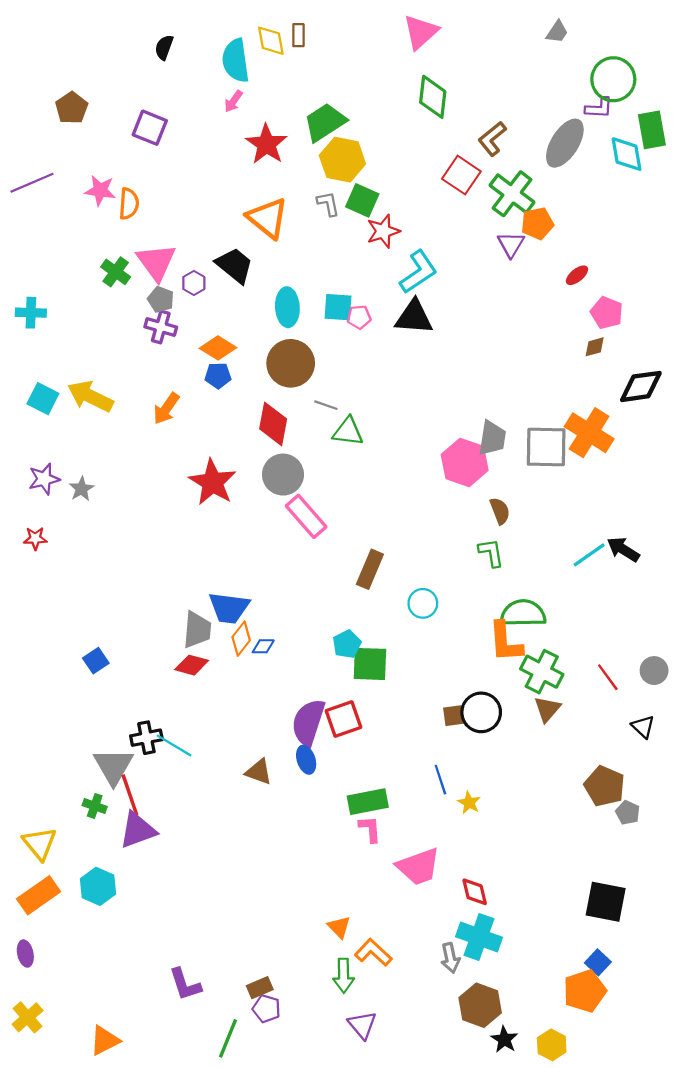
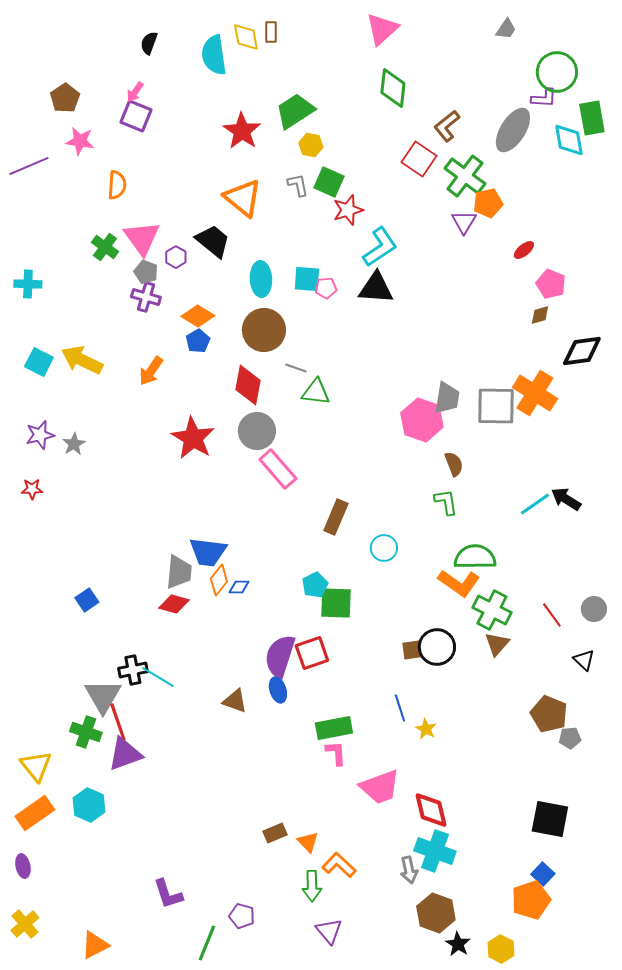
pink arrow: (233, 101) -> (135, 92), moved
yellow hexagon: (342, 160) -> (311, 145), size x0.6
pink star: (100, 190) -> (80, 141), moved
blue pentagon: (218, 375) -> (198, 341), turned -30
orange L-shape: (505, 642) -> (459, 583), turned -51
green cross: (95, 806) -> (86, 732), size x1.4
gray pentagon: (628, 813) -> (570, 738), turned -30
red diamond: (475, 892) -> (431, 810), size x1.4
brown rectangle: (260, 988) -> (275, 833), moved

